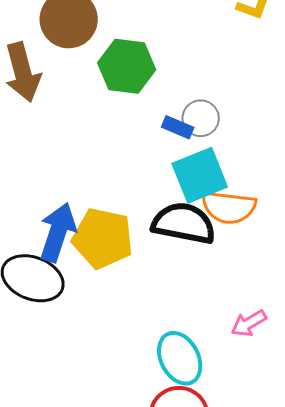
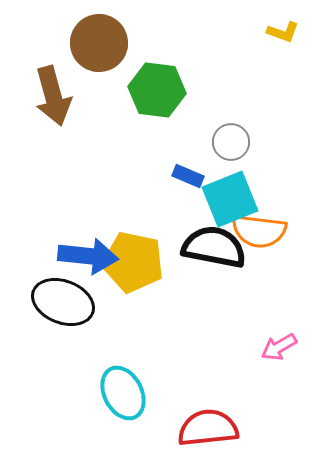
blue rectangle: (178, 127) -> (188, 176), moved
blue arrow: (58, 232) -> (88, 256), turned 78
cyan ellipse: (180, 358) -> (123, 393), moved

